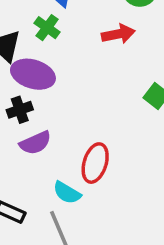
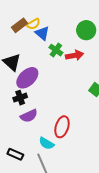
green cross: (47, 28) -> (56, 50), moved
purple ellipse: (33, 74) -> (27, 78), turned -60

